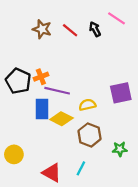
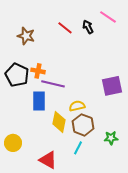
brown star: (42, 29) -> (26, 36), moved
orange cross: (41, 77) -> (38, 71), turned 32
yellow semicircle: (87, 105) -> (77, 106), moved
yellow diamond: (61, 119) -> (59, 122), moved, turned 75
cyan line: (81, 168) -> (78, 148), moved

